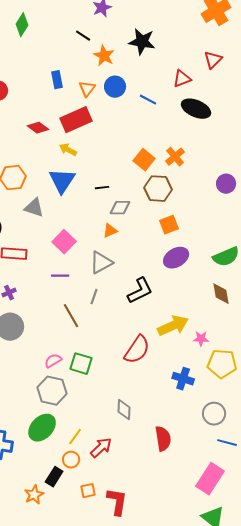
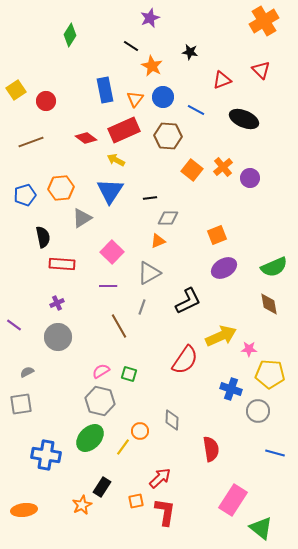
black star: (142, 42) -> (190, 52), size x0.6
red triangle: (213, 60) -> (261, 70), turned -30
red triangle: (182, 79) -> (222, 80), moved
blue rectangle: (57, 80) -> (105, 90), size x1.4
purple circle: (226, 184) -> (250, 178), moved
brown hexagon: (158, 189) -> (168, 136), moved
gray triangle: (34, 208) -> (82, 218), turned -50
green square: (81, 364) -> (129, 374), size x0.7
gray circle: (214, 414) -> (258, 411), moved
red arrow: (101, 448) -> (160, 478), moved
orange circle: (71, 460) -> (140, 431), moved
pink rectangle: (210, 479) -> (233, 500), moved

